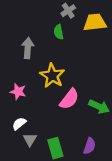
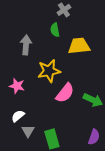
yellow trapezoid: (95, 22) -> (79, 46), moved
yellow star: (52, 76) -> (49, 71), turned 30
purple semicircle: (89, 146) -> (94, 137), moved

